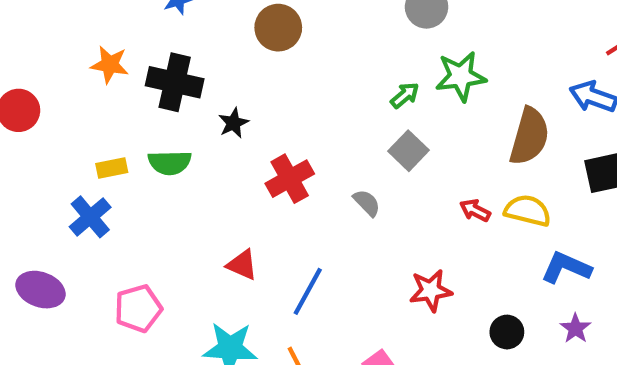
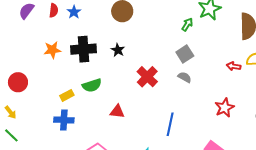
black star: (233, 123) -> (118, 50), moved
gray square: (409, 151) -> (185, 54), moved, turned 30
blue cross: (90, 217) -> (64, 120), turned -30
red triangle: (242, 265) -> (117, 112), moved

